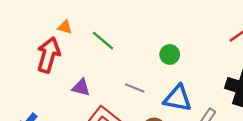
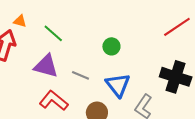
purple triangle: (81, 87) -> (46, 66), moved, size x1.5
blue triangle: (178, 98) -> (118, 85), turned 40

